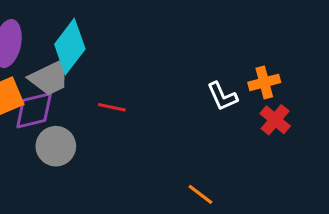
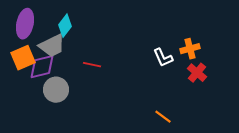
cyan diamond: (70, 47) -> (65, 26), size x0.7
orange line: (200, 194) -> (163, 117), moved

